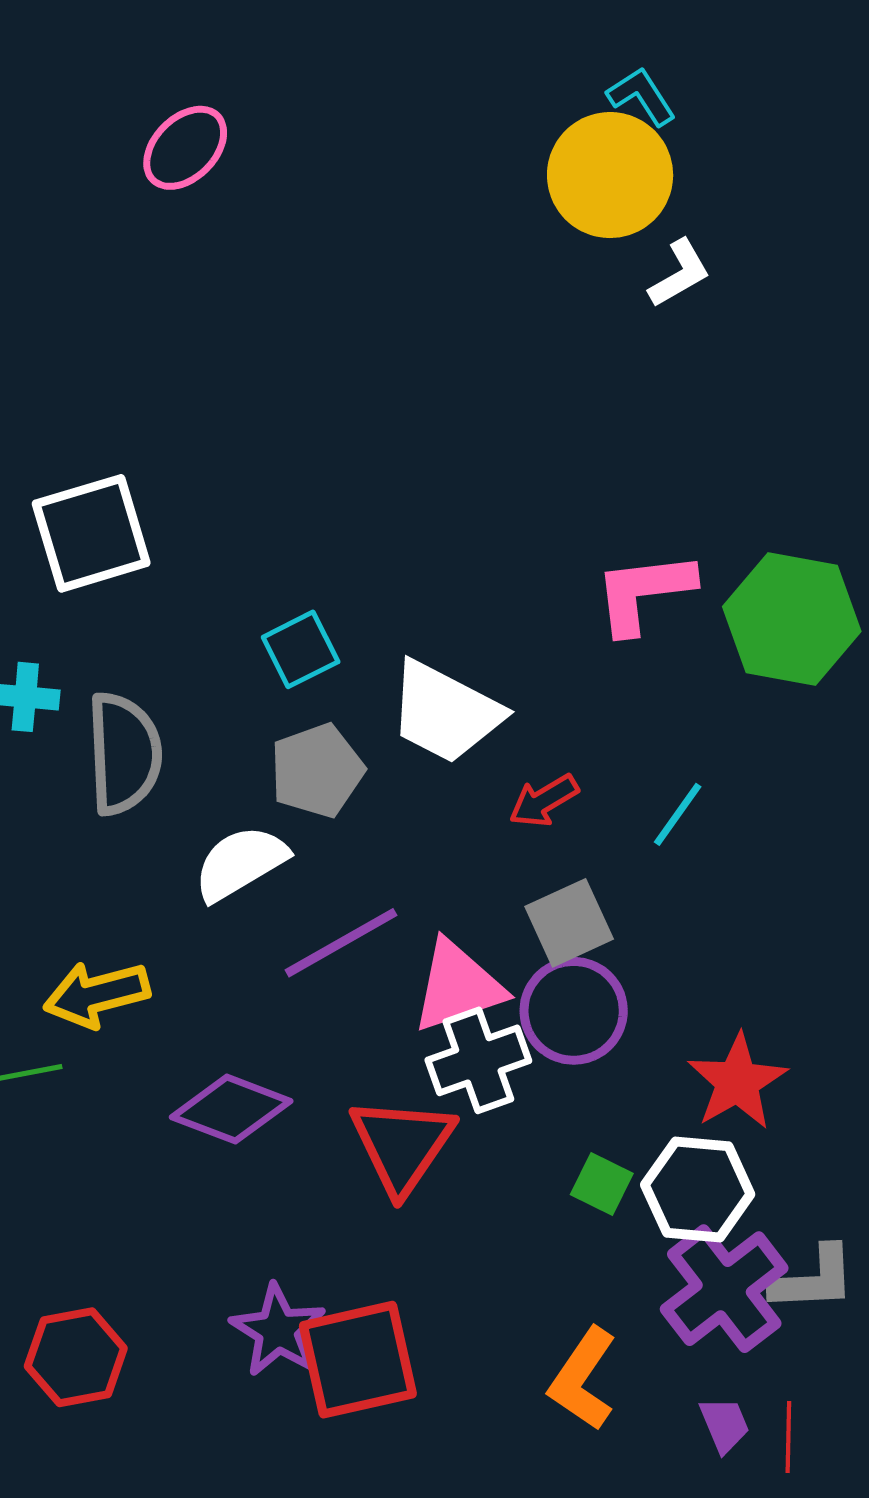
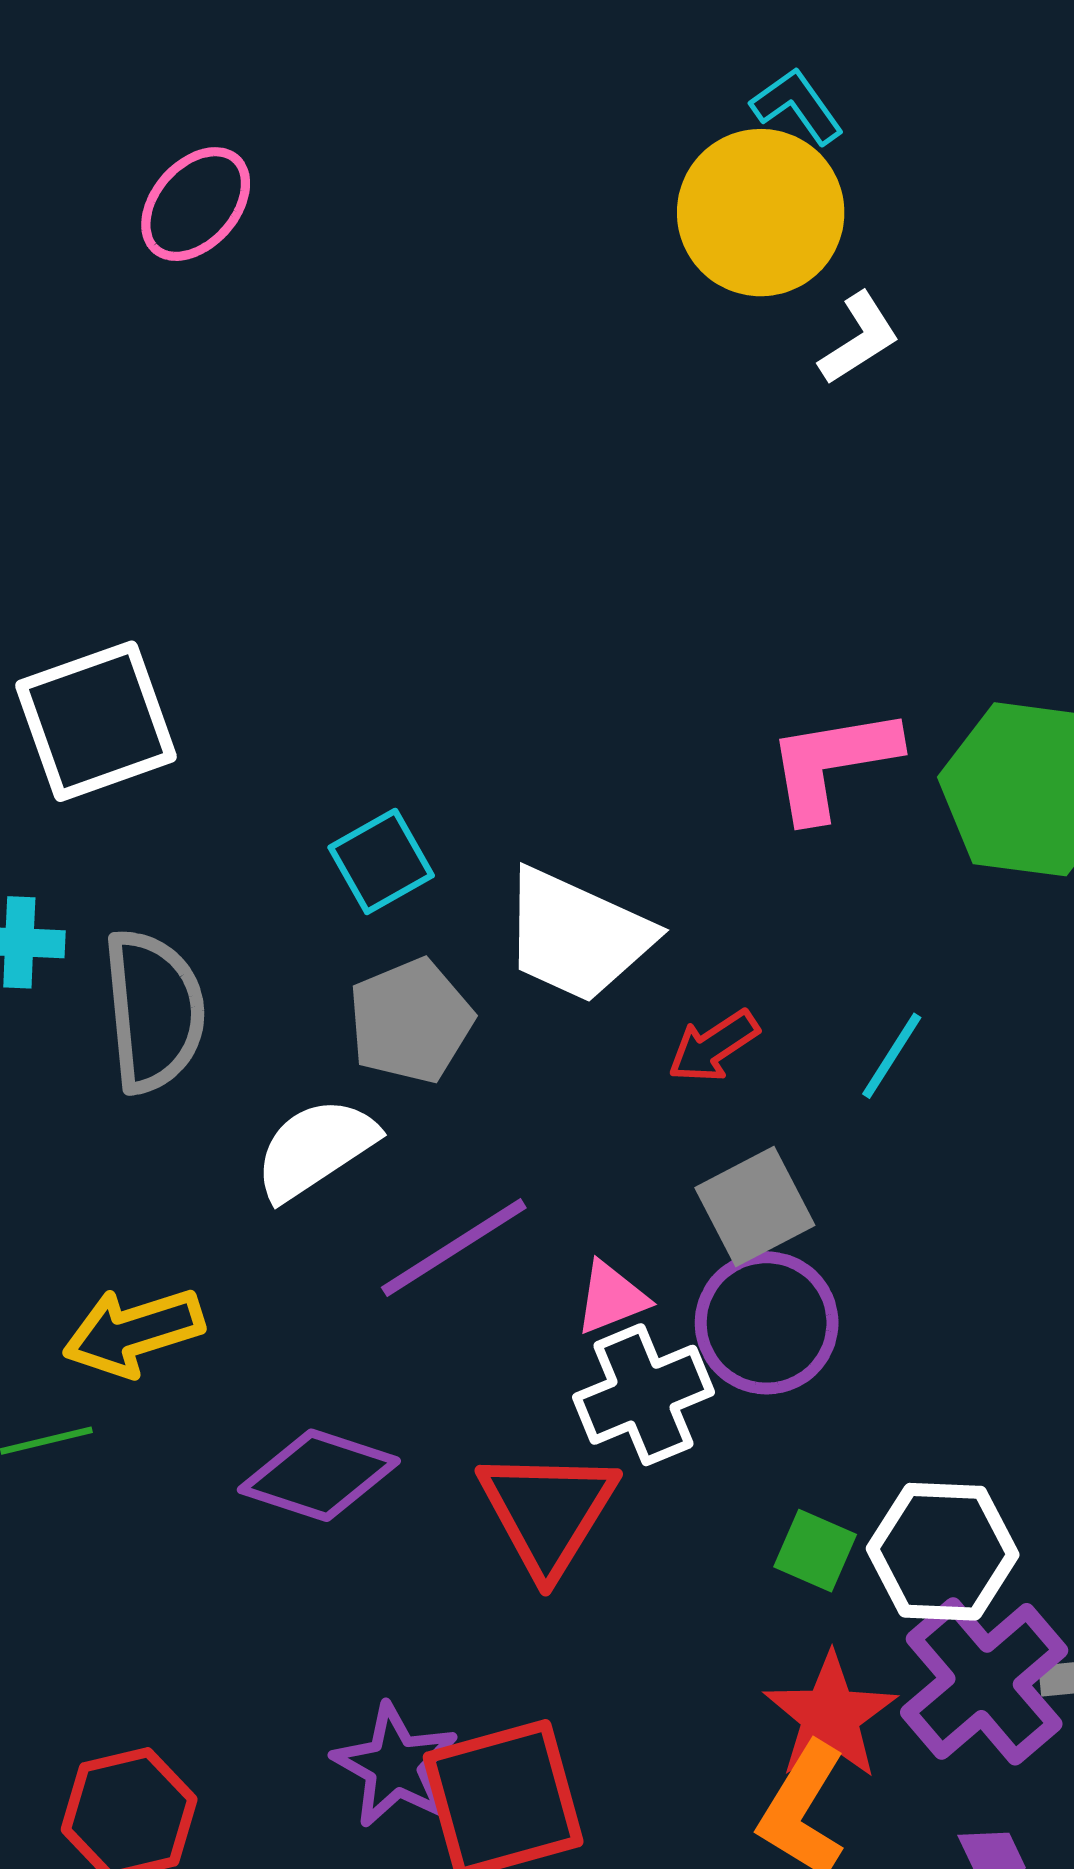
pink triangle: (458, 986) -> (611, 1298), size x0.6
red star: (737, 1082) -> (830, 1716), moved

